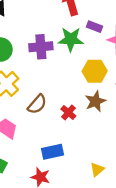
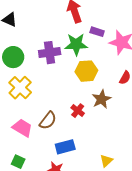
yellow hexagon: (95, 71) -> (86, 71), moved
brown semicircle: (37, 104) -> (48, 121), moved

